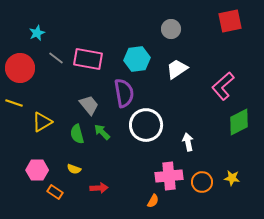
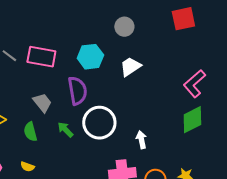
pink L-shape: (223, 86) -> (194, 84), moved
green arrow: (102, 132) -> (65, 130), moved

